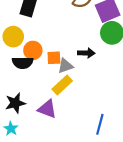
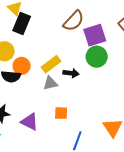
orange square: (54, 58) -> (61, 113), moved
yellow rectangle: (62, 85) -> (51, 64), moved

